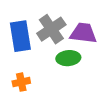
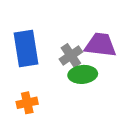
gray cross: (51, 29) -> (71, 56), moved, size x0.7

